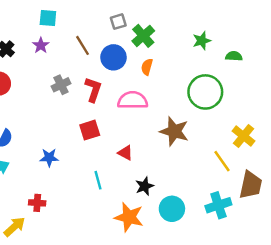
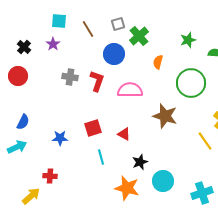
brown line: (82, 45) -> (88, 29), moved
orange semicircle: (147, 67) -> (158, 62), moved
gray cross: (61, 85) -> (70, 77), turned 35
red square: (90, 130) -> (93, 128), moved
cyan cross: (218, 205) -> (202, 193), moved

